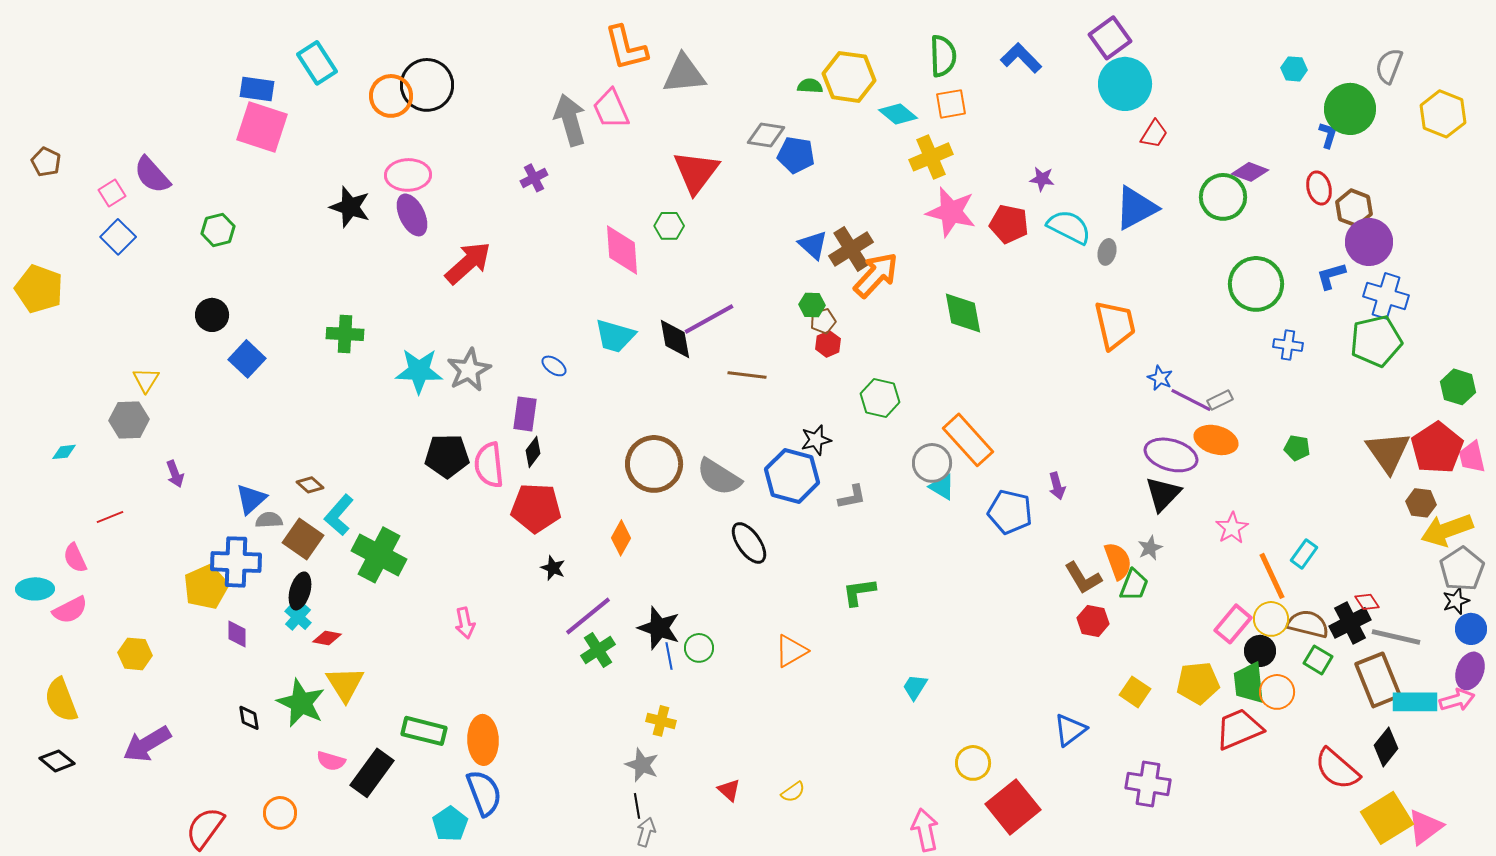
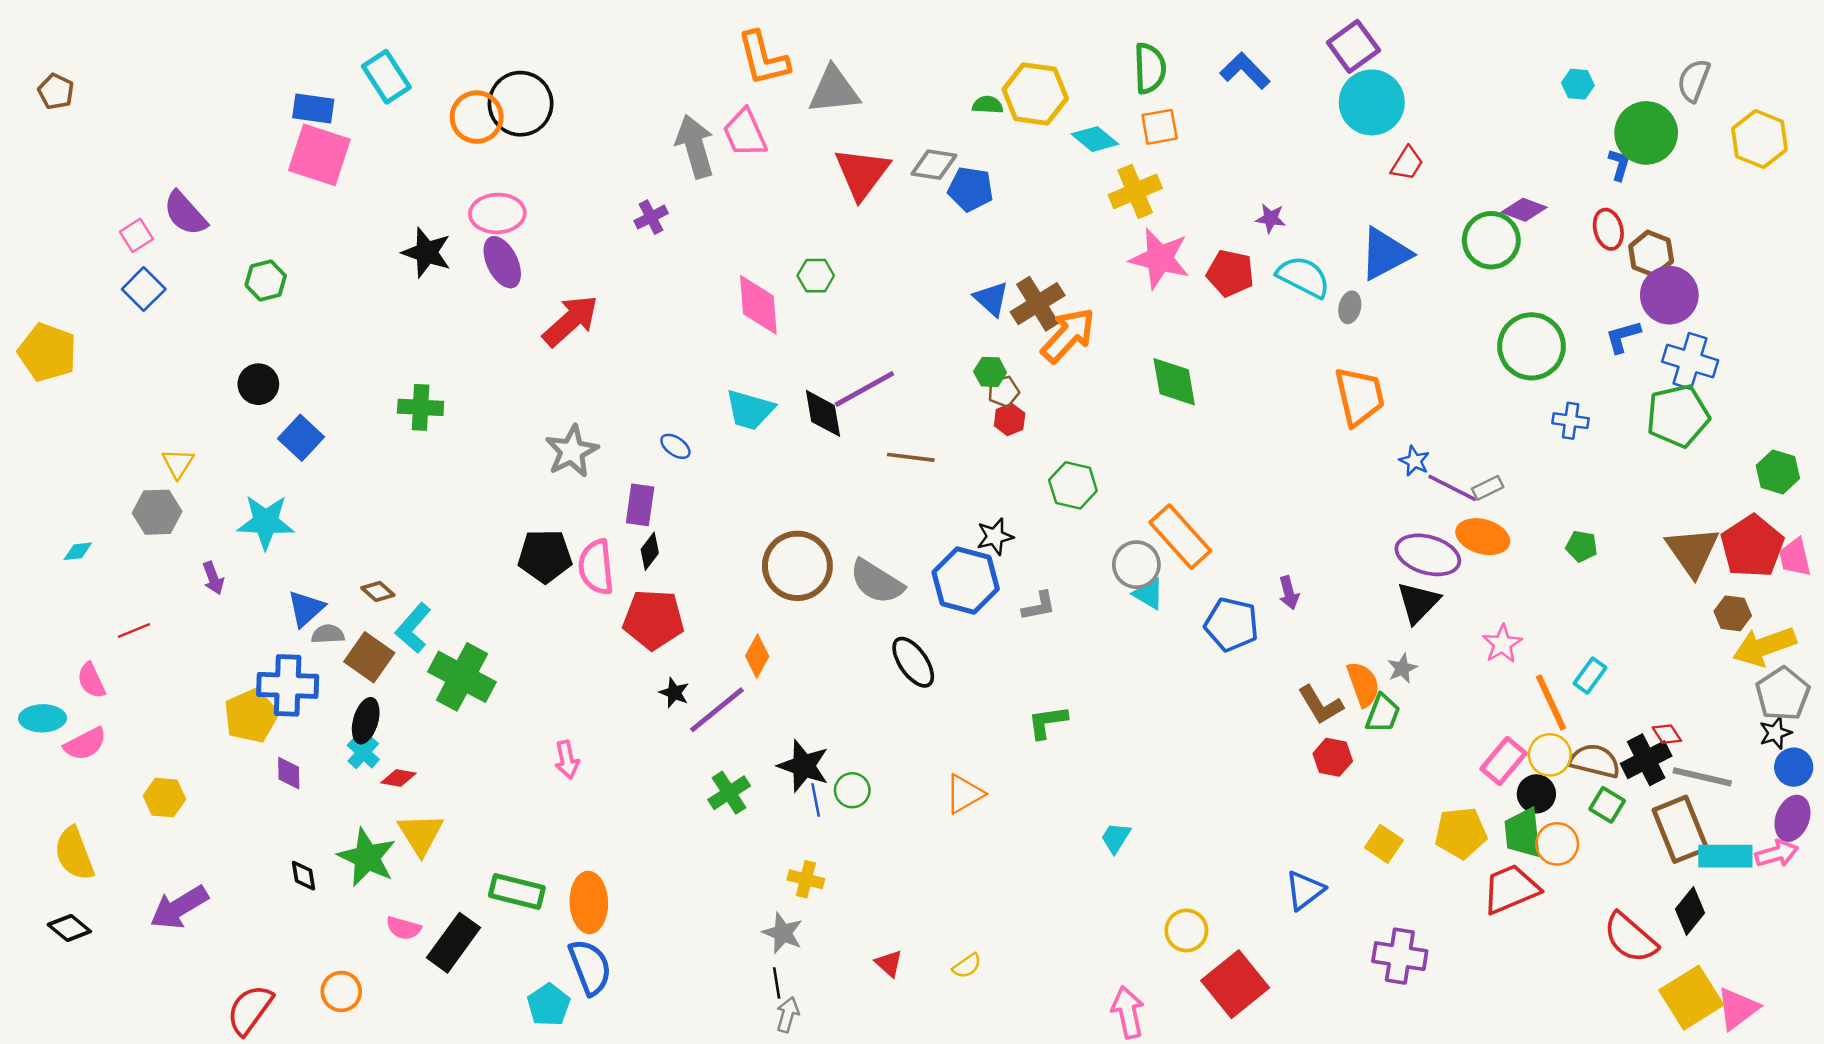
brown pentagon: (46, 162) -> (56, 91), moved
red triangle: (696, 172) -> (862, 173), moved
cyan star: (419, 371) -> (266, 522), moved
purple line: (588, 616) -> (717, 710), moved

